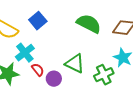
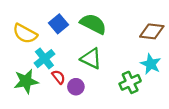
green semicircle: (89, 24) -> (93, 24), moved
green triangle: (75, 64) -> (91, 59), moved

